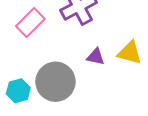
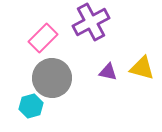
gray circle: (55, 82) -> (52, 78), moved

